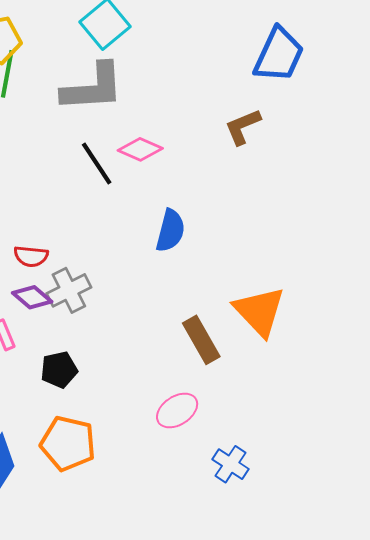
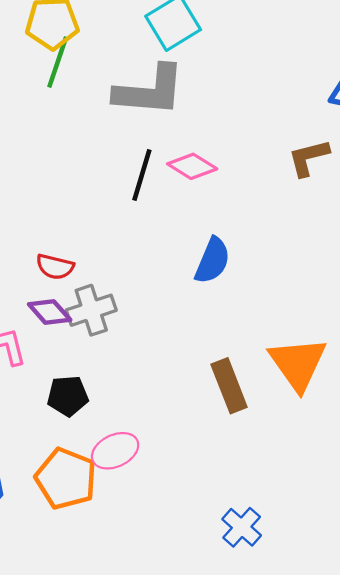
black line: (97, 164) -> (142, 175), turned 42
pink ellipse: (177, 411) -> (115, 451), moved

